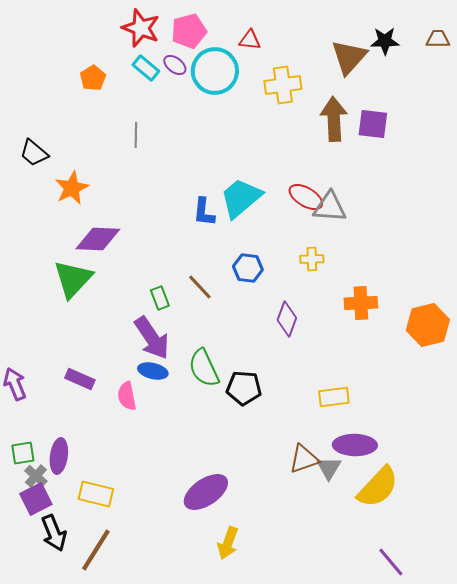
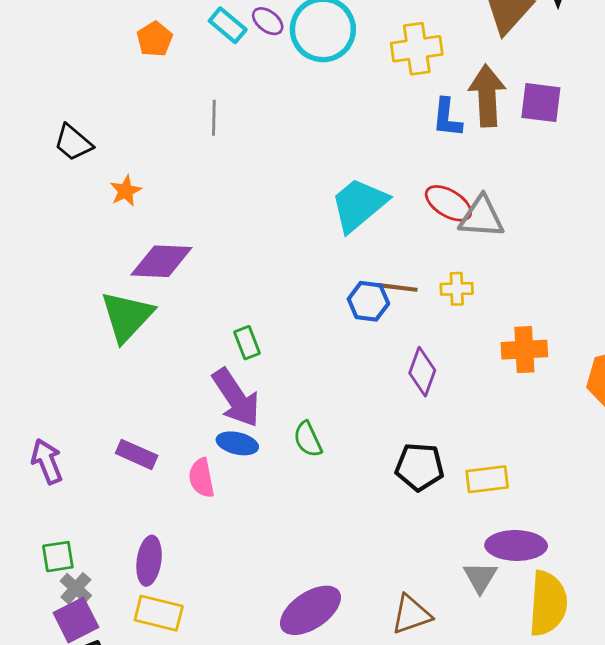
orange star: (72, 188) -> (126, 191), size x0.7
blue L-shape: (204, 212) -> (447, 118), moved
brown line: (200, 287) -> (397, 287), moved, turned -40
green semicircle: (204, 368) -> (308, 439), size x0.7
black pentagon: (244, 388) -> (419, 467), moved
purple ellipse: (59, 456) -> (149, 561), moved
brown triangle: (304, 459) -> (411, 614), moved
yellow semicircle: (378, 487) -> (548, 603), turned -39

